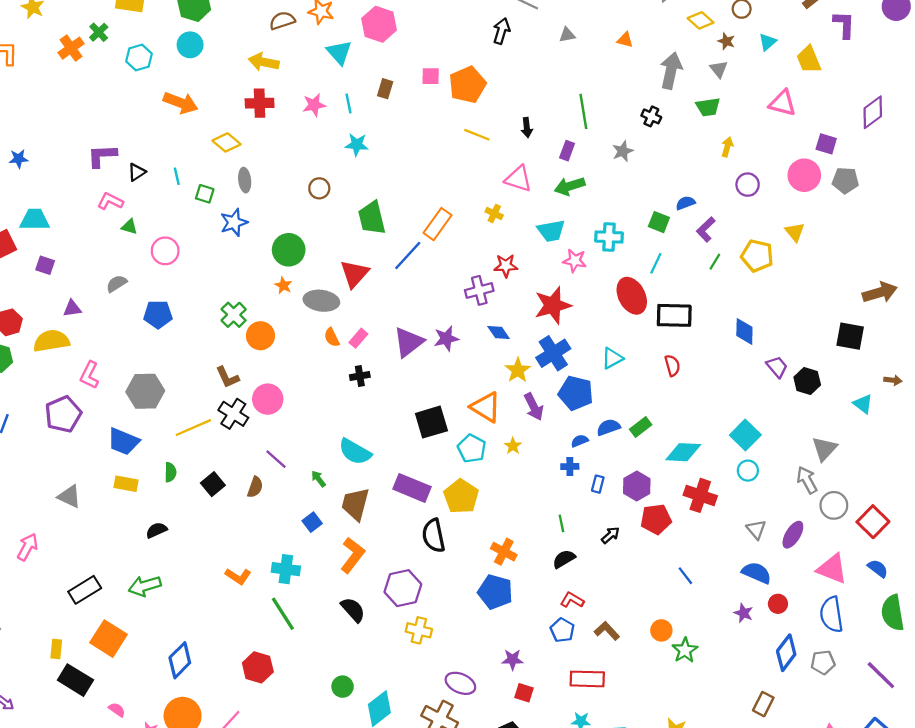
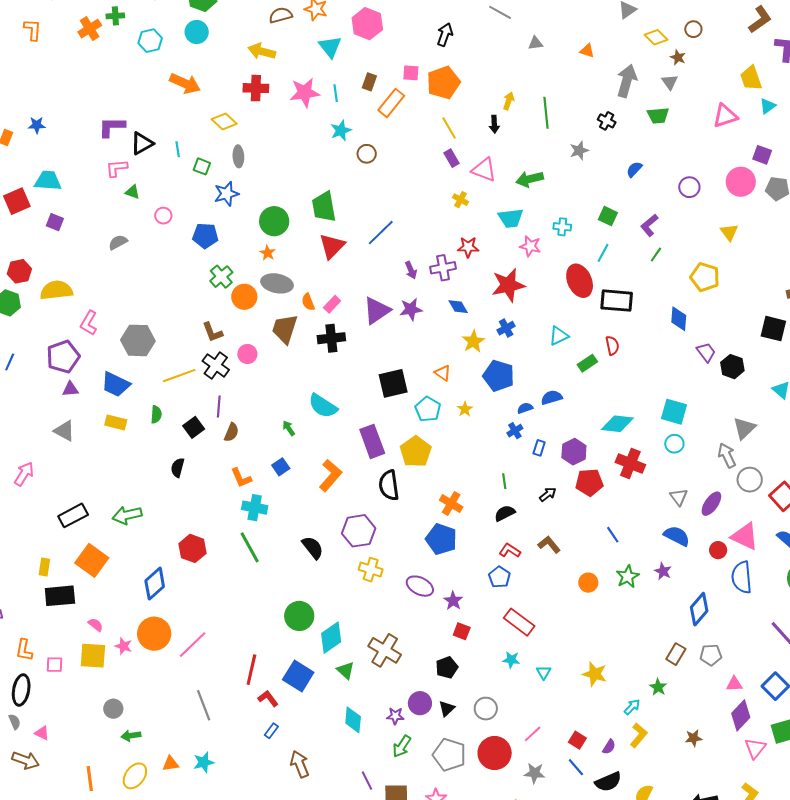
black arrow: (501, 31) -> (445, 35), moved
green cross: (99, 32) -> (115, 16), turned 36
cyan triangle: (767, 42) -> (768, 106), moved
pink triangle: (782, 103) -> (725, 116), turned -36
pink star: (314, 105) -> (305, 93), size x1.4
yellow line: (477, 135) -> (449, 128), turned 35
cyan star: (357, 145) -> (341, 130), turned -30
yellow arrow: (727, 147) -> (509, 101), moved
purple rectangle: (567, 151) -> (452, 158), moved, turned -54
black triangle: (137, 172) -> (142, 143), size x1.4
brown circle: (319, 188) -> (367, 154), moved
pink L-shape: (110, 201) -> (117, 168), turned -35
blue semicircle: (685, 203) -> (634, 169), moved, turned -30
green trapezoid: (372, 218) -> (324, 207), moved
orange rectangle: (438, 224) -> (391, 103), moved
cyan cross: (609, 237) -> (562, 227), size x0.7
pink circle: (165, 251) -> (163, 216), size x0.7
yellow pentagon: (757, 256) -> (705, 277), moved
gray ellipse: (321, 301) -> (277, 283), moved
purple triangle: (72, 308) -> (70, 389), moved
blue pentagon: (158, 314) -> (205, 236), moved
blue cross: (553, 353) -> (506, 328), size x0.6
black cross: (360, 376) -> (331, 338), size x1.5
blue pentagon: (576, 393) -> (499, 376), moved
pink circle: (268, 399) -> (247, 354), size x0.7
orange triangle: (486, 407) -> (443, 373), size x0.6
purple arrow: (534, 407) -> (411, 270), moved, size x0.7
green rectangle: (641, 427) -> (587, 363), moved
cyan square: (745, 435) -> (674, 412), turned -32
purple line: (276, 459) -> (219, 407), moved, turned 50
blue cross: (570, 467) -> (515, 431), turned -35
purple rectangle: (412, 488) -> (372, 441), turned 44
brown trapezoid: (355, 504) -> (285, 329), moved
black semicircle: (156, 530) -> (178, 468), moved, turned -54
orange L-shape: (353, 555) -> (330, 475), moved
orange L-shape: (238, 576) -> (241, 478), moved, turned 30
red circle: (778, 604) -> (718, 550), moved
brown L-shape: (607, 631) -> (549, 545), moved
green star: (685, 650) -> (628, 577), moved
purple star: (513, 660) -> (453, 601), turned 30
gray pentagon: (823, 662) -> (711, 655), moved
red hexagon: (258, 667) -> (192, 548), moved
red rectangle: (587, 679) -> (519, 622), turned 32
black rectangle: (75, 680) -> (60, 596), turned -40
purple ellipse: (460, 683) -> (420, 586), moved
green circle: (343, 687) -> (299, 616), size x1.5

